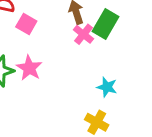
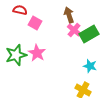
green rectangle: (105, 24) -> (89, 34), moved, turned 30

